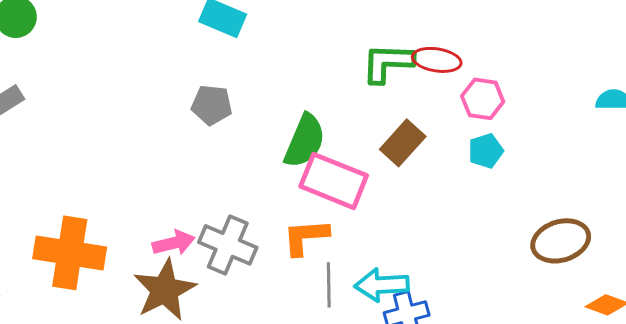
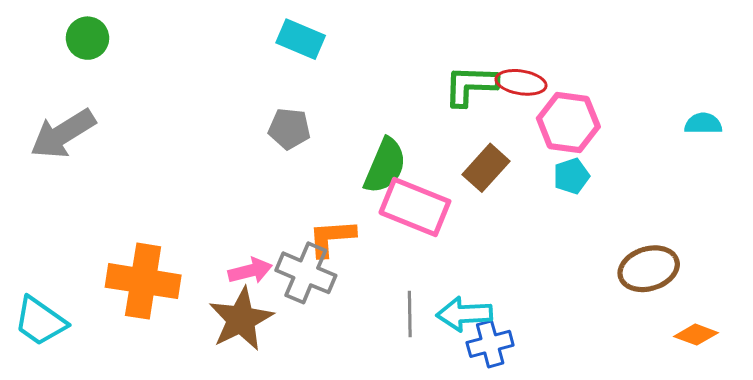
pink hexagon: (483, 99) -> (568, 123), size x1.4
orange L-shape: (306, 237) -> (332, 238), moved

